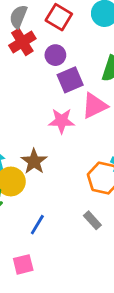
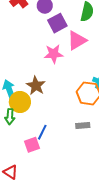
gray rectangle: (92, 220) -> (83, 125), turned -48
pink square: (23, 264) -> (32, 145), moved

